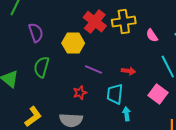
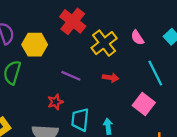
yellow cross: (124, 22) -> (104, 43), moved, turned -30
yellow hexagon: (73, 43) -> (35, 45), moved
cyan trapezoid: (115, 94) -> (80, 120), moved

